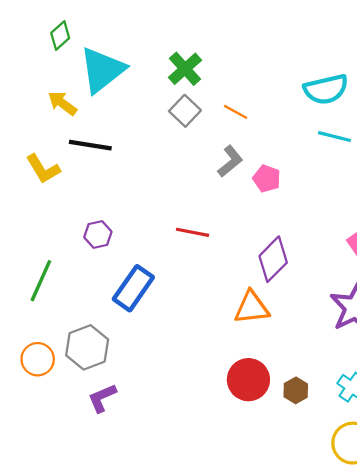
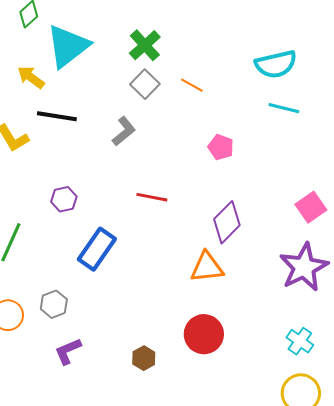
gray L-shape: (230, 161) -> (124, 131), moved
gray hexagon: (87, 347) -> (54, 304), size x0.7
brown hexagon: (296, 390) -> (144, 358), moved

